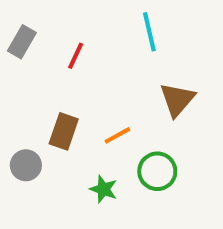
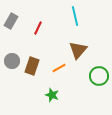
brown triangle: (177, 100) -> (78, 50), moved
gray circle: (26, 165) -> (12, 61), moved
green circle: (157, 171) -> (99, 76), moved

